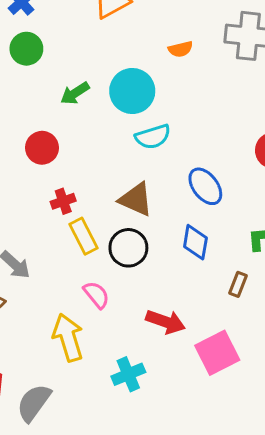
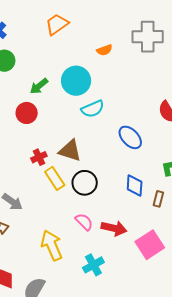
red circle: (42, 148) -> (27, 113), moved
brown triangle: (136, 199) -> (70, 151), moved
blue diamond: (195, 242) -> (135, 185), moved
pink semicircle: (96, 295) -> (84, 222), moved

